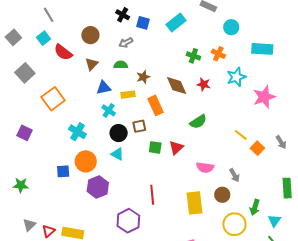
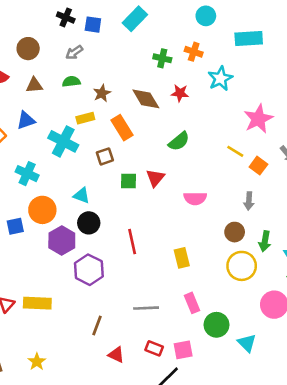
brown triangle: (92, 64) -> (34, 85), turned 48
blue triangle: (104, 88) -> (26, 120), moved
pink star: (264, 97) -> (258, 119), moved
cyan cross: (109, 110) -> (63, 141), size x1.6
black circle: (119, 133) -> (89, 223), moved
gray arrow: (234, 175) -> (249, 201), moved, turned 40
brown circle: (222, 195) -> (235, 232), moved
yellow rectangle: (195, 203) -> (182, 258), moved, size x0.7
purple hexagon: (128, 221) -> (89, 270), moved

